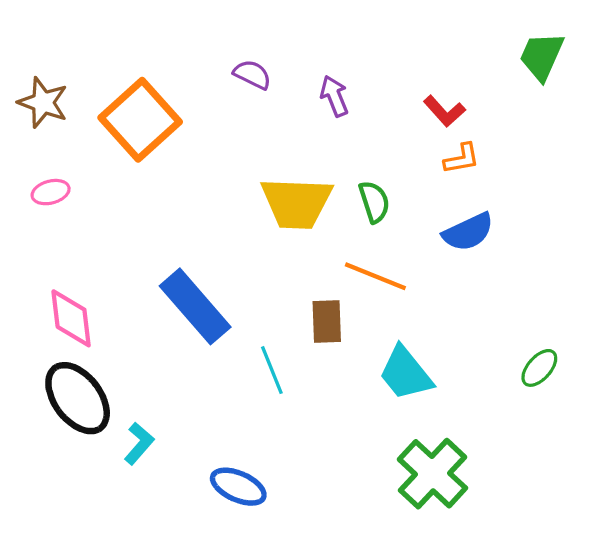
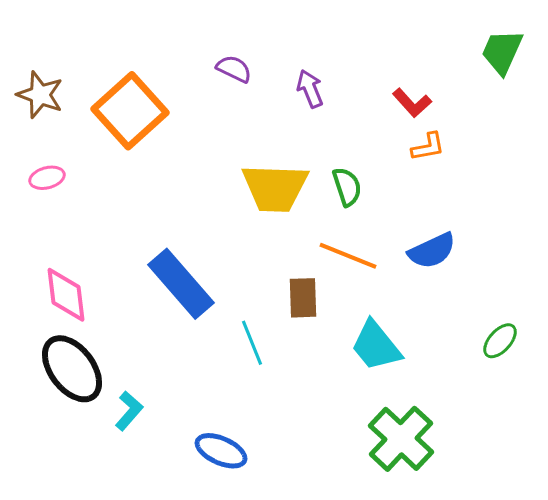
blue semicircle: (468, 232) -> (432, 251), moved

